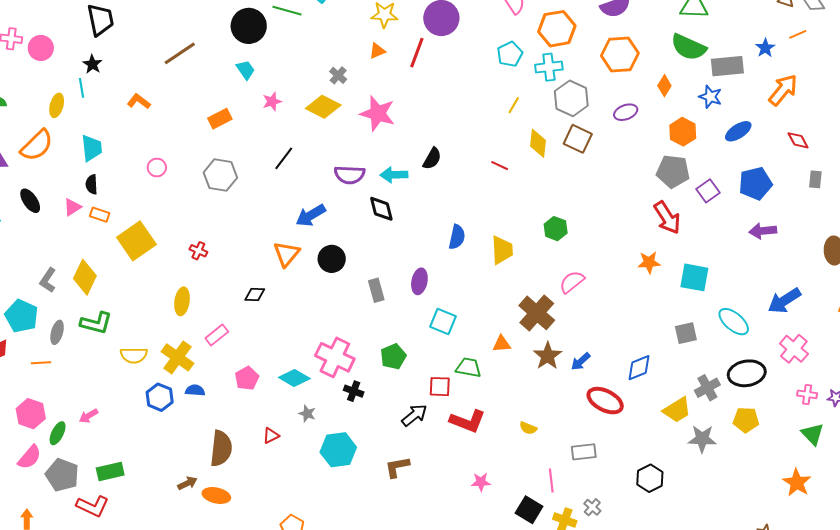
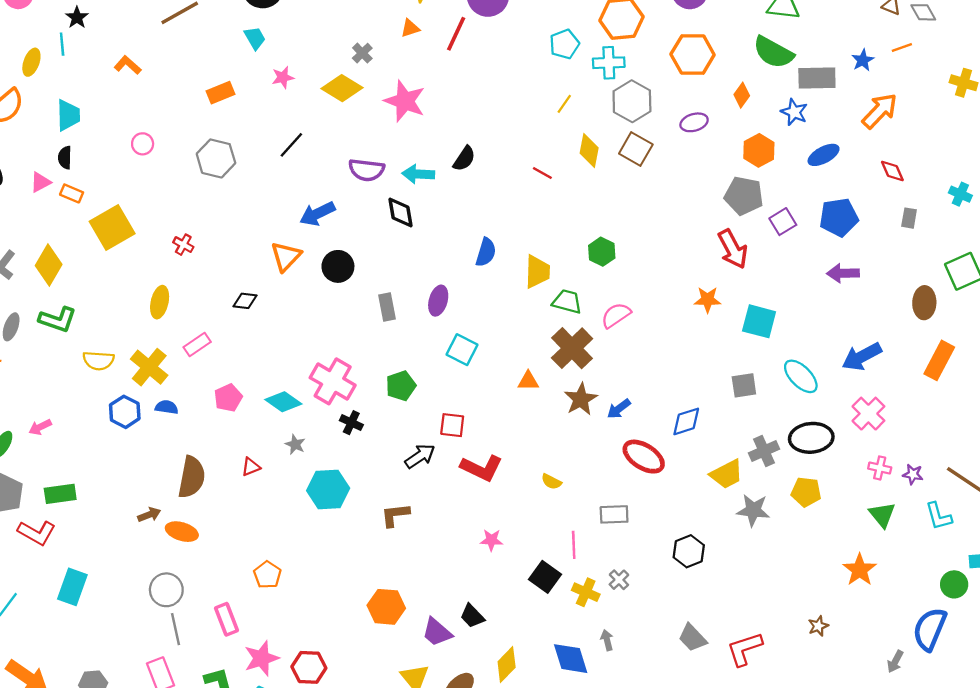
green trapezoid: (468, 368) -> (567, 302), moved

